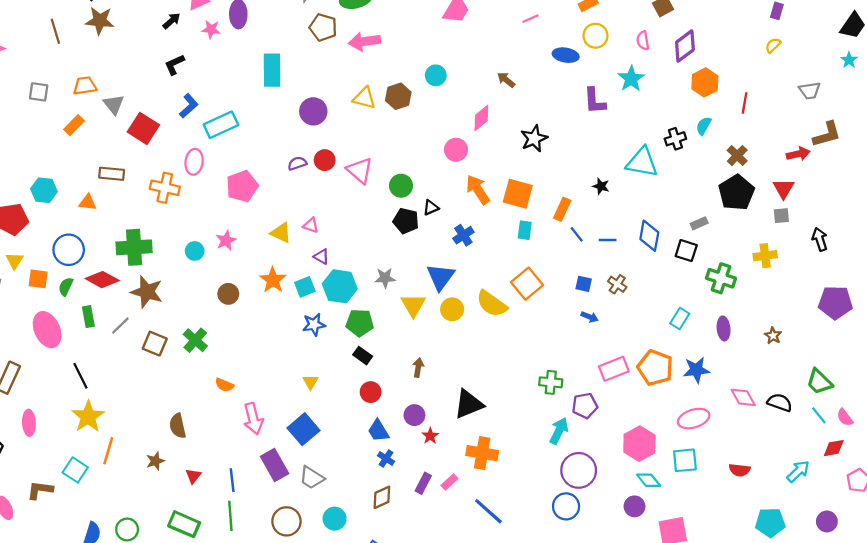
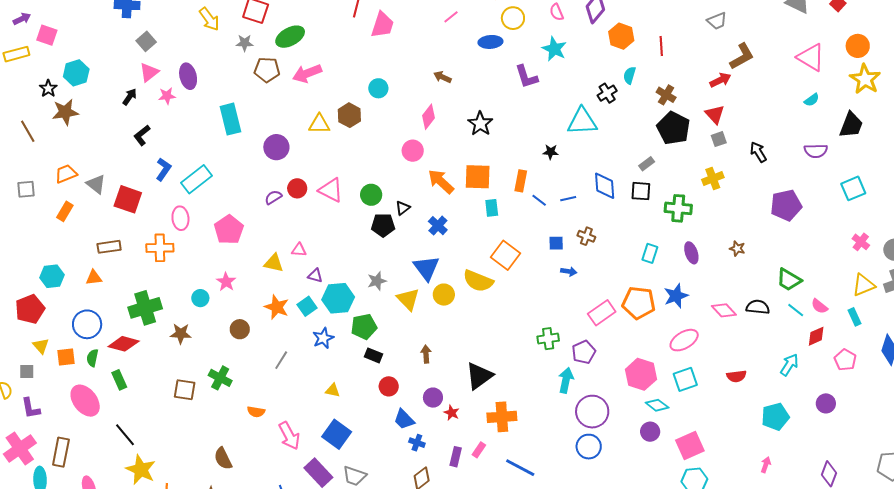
brown star: (147, 292) -> (181, 334), moved, size x0.7
gray line: (120, 326) -> (281, 360), moved
yellow triangle: (310, 382) -> (333, 390), turned -35

